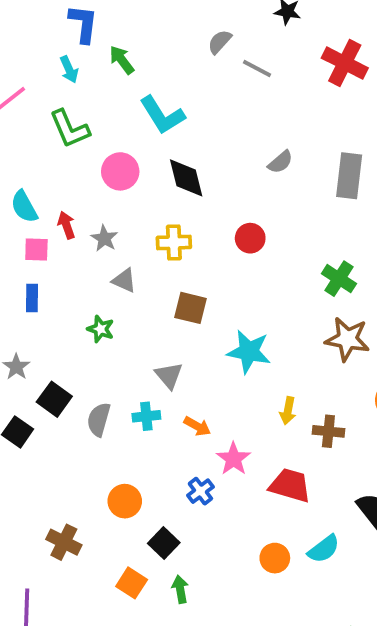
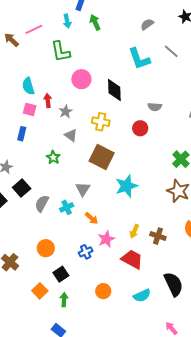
gray line: (257, 69) -> (171, 51), moved
cyan L-shape: (162, 115) -> (139, 59), moved
gray semicircle: (280, 162) -> (155, 107), moved, turned 32
brown square: (190, 308) -> (102, 157), size x1.4
cyan star: (249, 352) -> (126, 186), turned 30
yellow arrow: (288, 411) -> (134, 231), moved
cyan cross: (146, 416) -> (67, 207), turned -32
orange circle: (275, 558) -> (103, 291), moved

